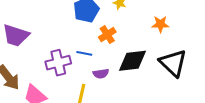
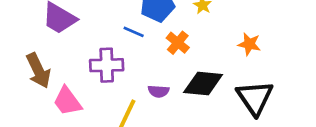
orange cross: (107, 35) -> (178, 43), turned -30
blue line: (84, 53) -> (134, 32), moved

